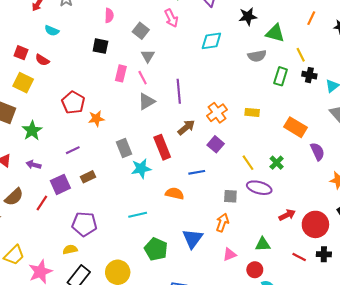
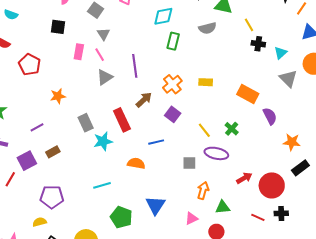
green rectangle: (281, 76) -> (173, 41), moved
red pentagon: (73, 103) -> (30, 64), moved
orange arrow: (222, 223) -> (203, 190), moved

